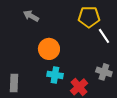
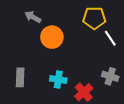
orange circle: (49, 49) -> (52, 37), moved
gray rectangle: (14, 83) -> (20, 77), moved

